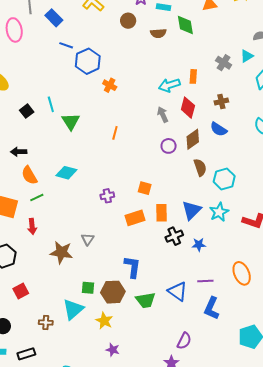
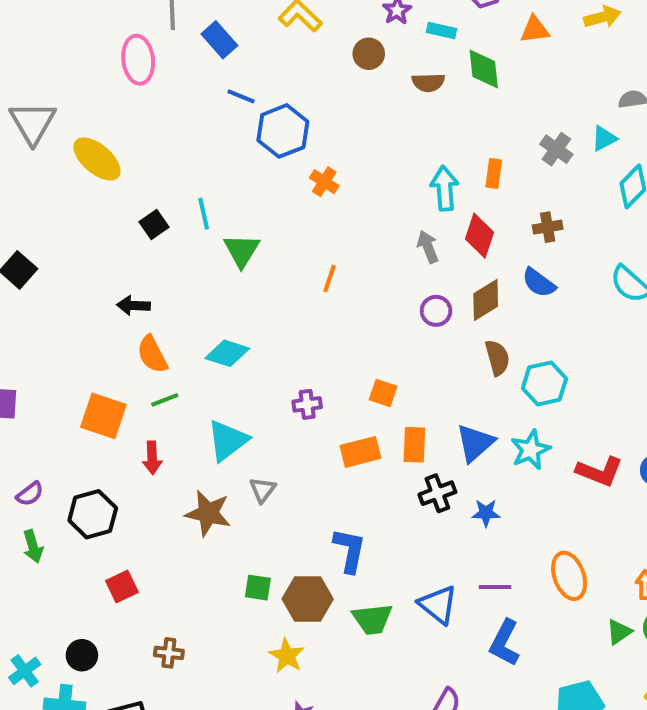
cyan arrow: (169, 85) -> (445, 188), turned 100
cyan triangle: (73, 309) -> (227, 440), moved

